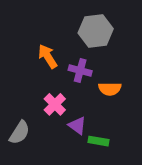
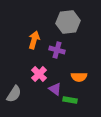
orange arrow: (48, 56) -> (34, 40), turned 48
orange semicircle: (110, 89) -> (79, 77), moved

